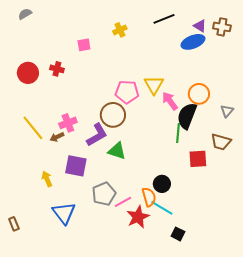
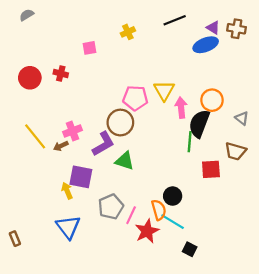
pink arrow: (170, 101) -> (181, 108), turned 30
gray triangle: (227, 111) -> (242, 118), turned -32
yellow arrow: (47, 179) -> (67, 191), moved
pink line: (123, 202) -> (131, 215), turned -36

